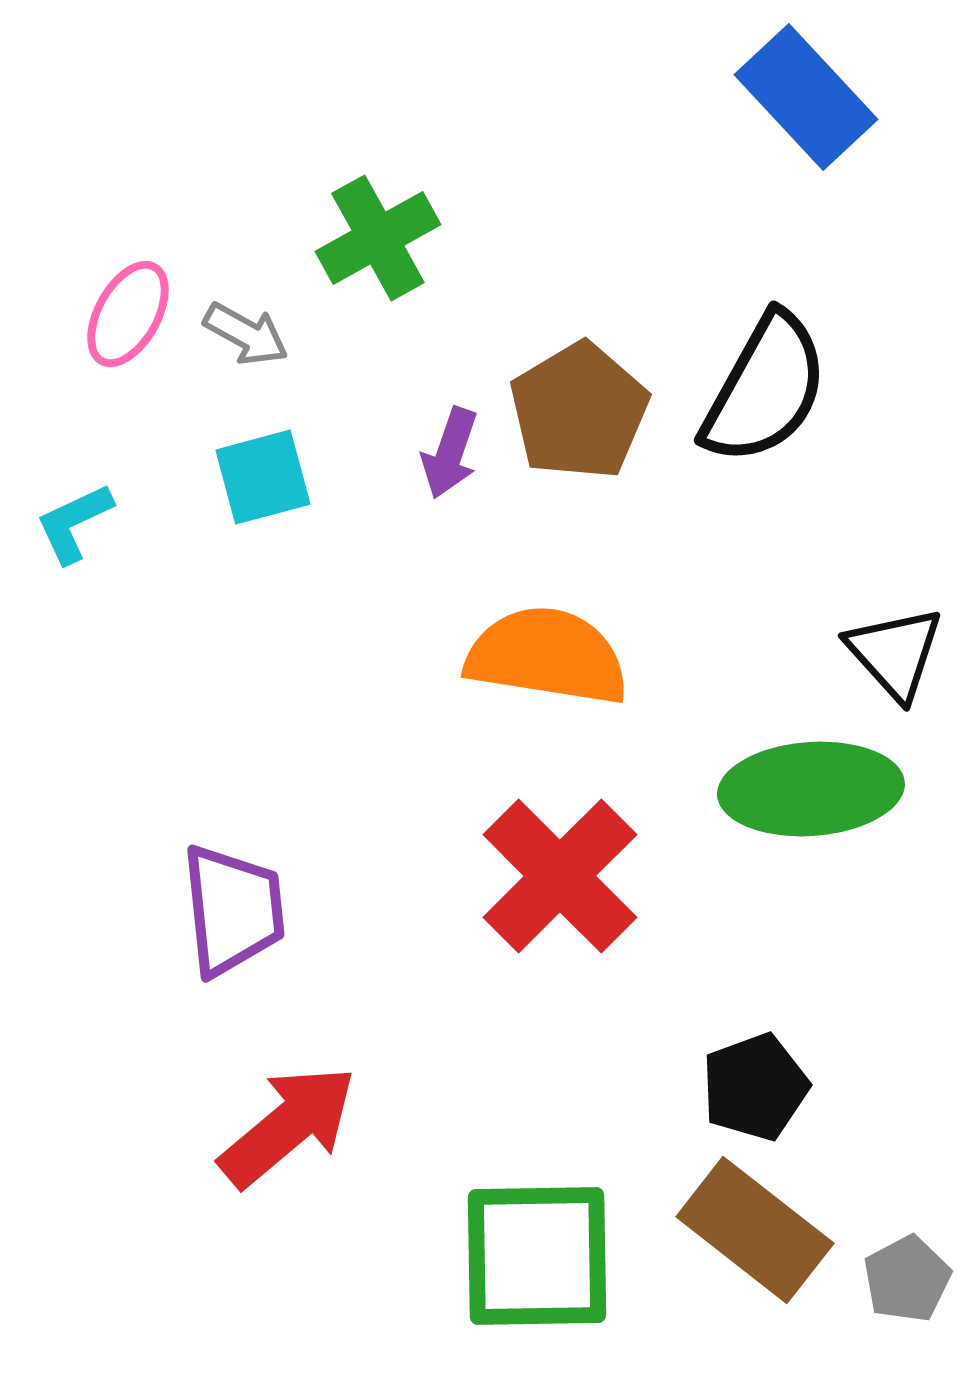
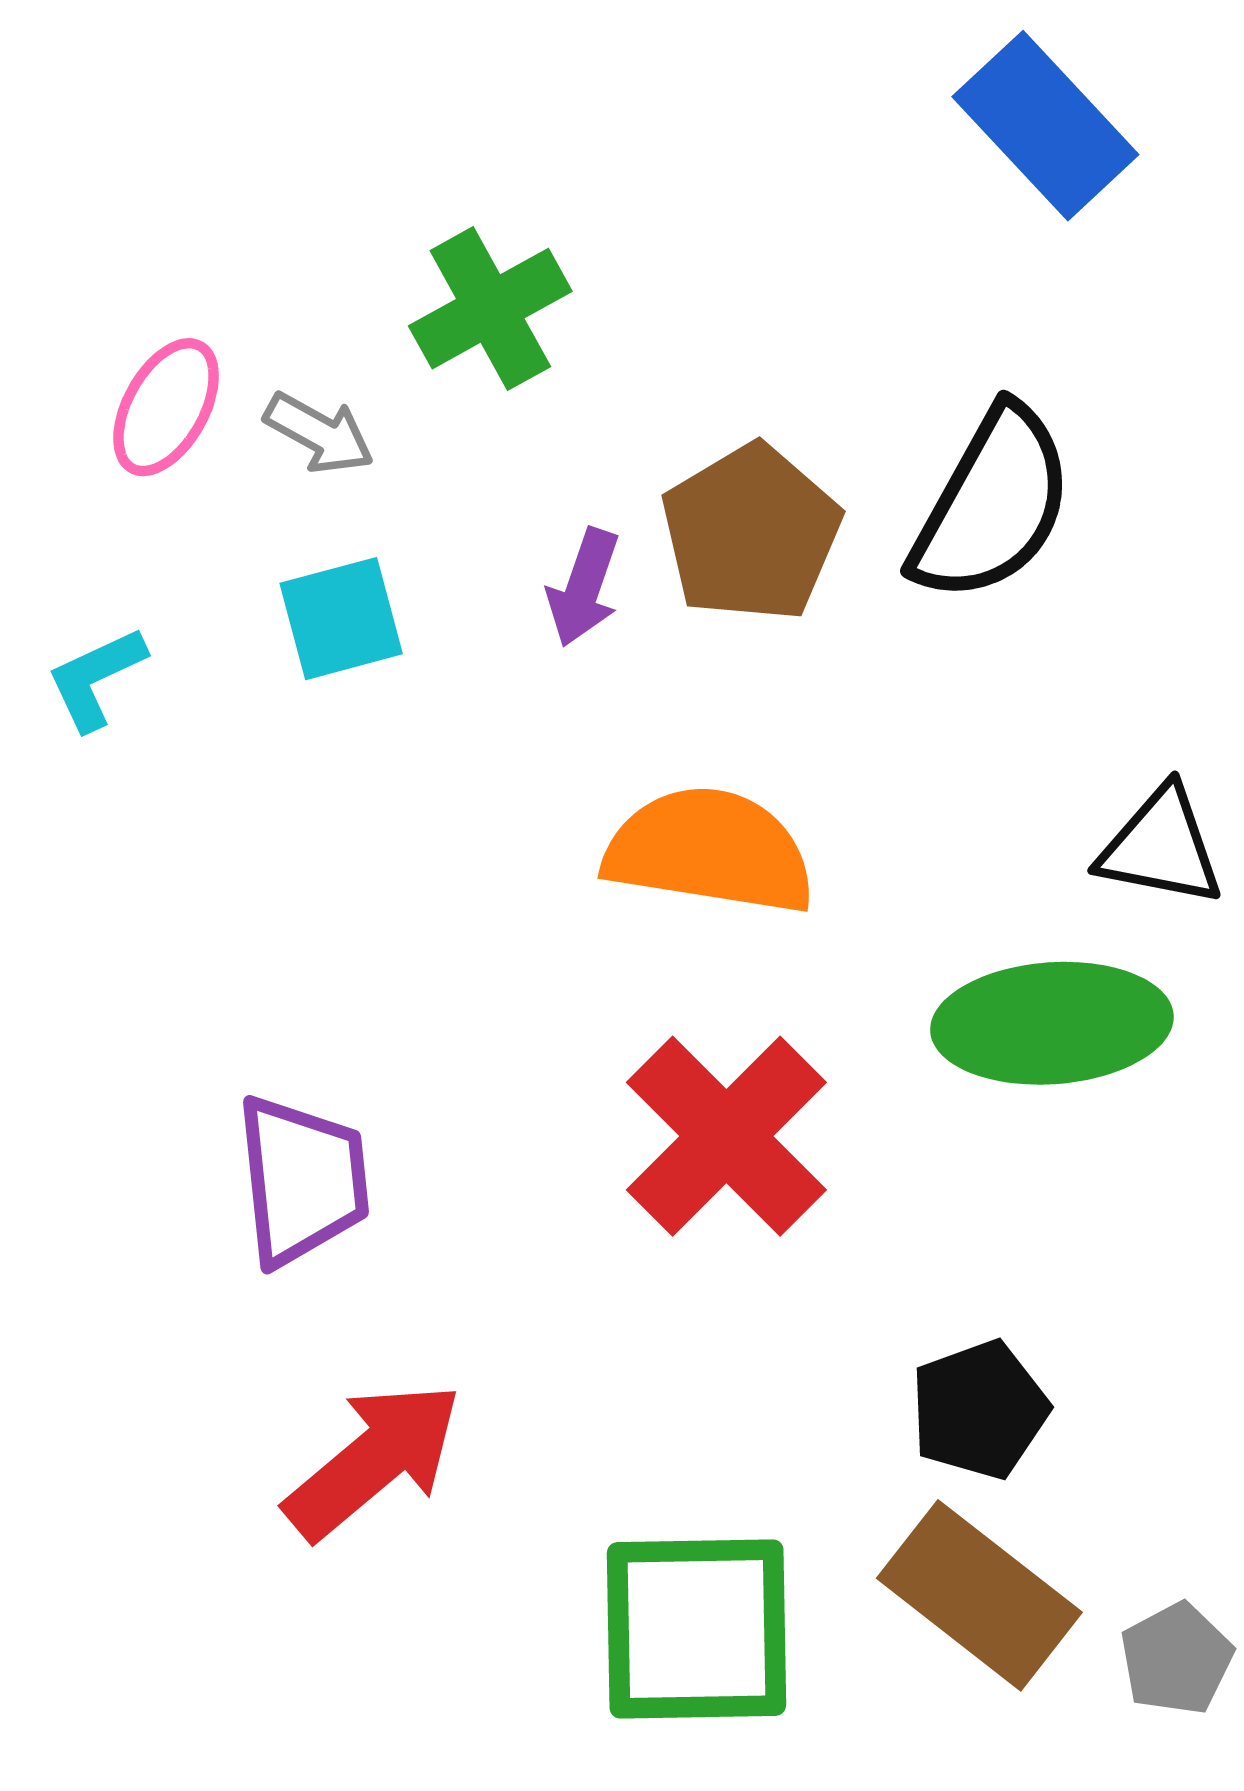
black triangle: (895, 653) -> (1161, 847), turned -37

